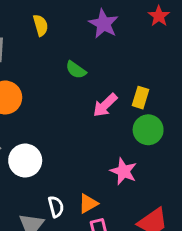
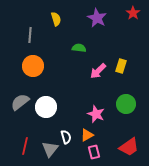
green semicircle: (76, 70) -> (79, 48), turned 152
green circle: (148, 130) -> (126, 104), moved
pink star: (124, 171) -> (96, 114), moved

